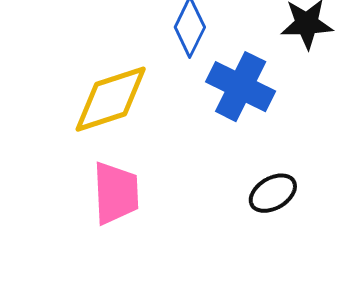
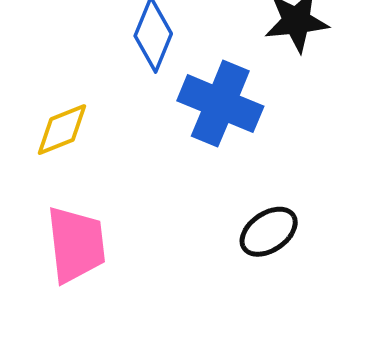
yellow diamond: (111, 99) -> (62, 130), size x0.6

